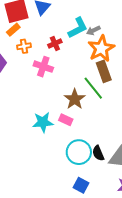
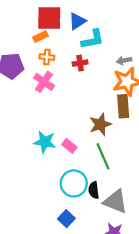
cyan L-shape: (78, 28) -> (93, 39), moved
pink cross: (43, 67) -> (44, 82), moved
green line: (93, 88) -> (103, 156), moved
brown star: (75, 99) -> (100, 124), moved

